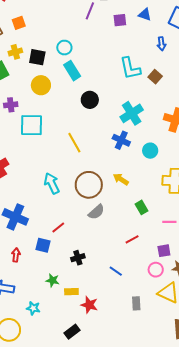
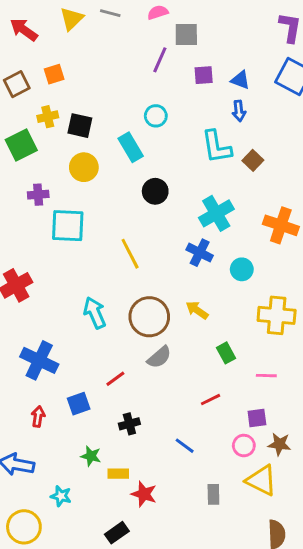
blue triangle: (145, 14) -> (240, 80), moved
blue arrow: (161, 44) -> (239, 111), moved
cyan circle: (64, 48) -> (156, 116), moved
red line: (58, 227) -> (115, 379), moved
blue square: (43, 245) -> (79, 404), turned -35

